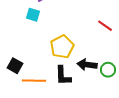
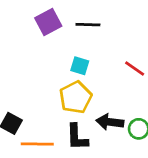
cyan square: (33, 15) -> (80, 66), moved

